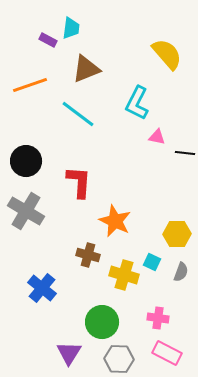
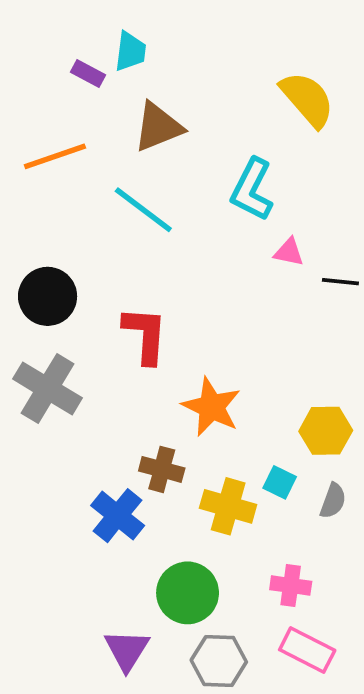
blue cross: (42, 288) -> (118, 516), moved

